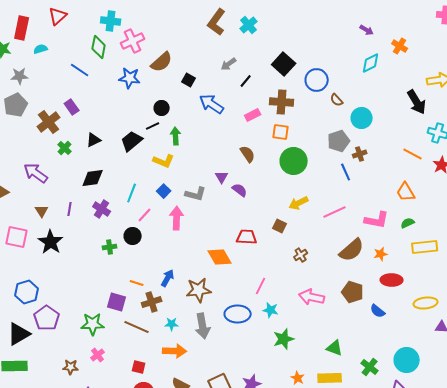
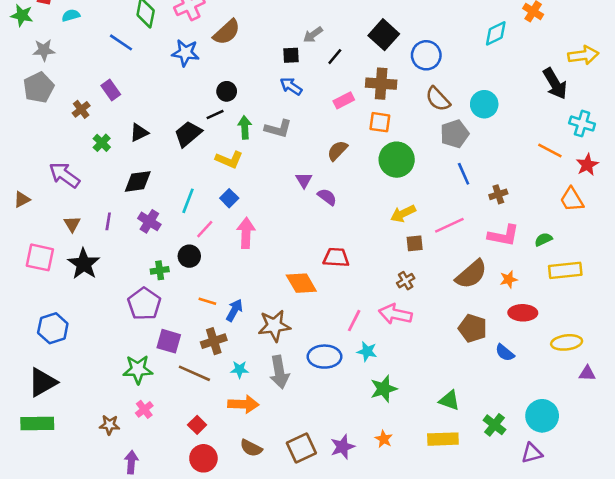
black square: (189, 80) -> (291, 55), moved, turned -32
brown semicircle: (337, 100) -> (438, 99), moved, size x1.5
blue arrow: (212, 104) -> (291, 86), size x0.7
brown cross: (49, 122) -> (81, 109), size x0.6
brown semicircle: (248, 154) -> (337, 151), turned -102
brown cross: (360, 154) -> (498, 194), moved
orange trapezoid: (406, 192) -> (572, 199), moved
gray L-shape: (196, 194) -> (278, 129), moved
brown square: (280, 226) -> (415, 243), moved, turned -32
orange line: (137, 283) -> (207, 301), moved
pink arrow: (312, 297) -> (395, 314), moved
purple pentagon: (47, 318) -> (144, 304), moved
red square: (139, 367) -> (197, 425), turned 32
orange star: (298, 378) -> (384, 439), moved

